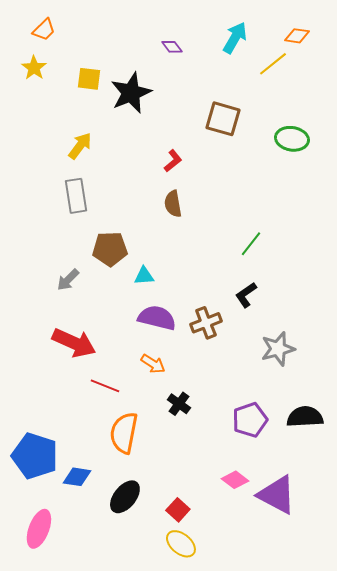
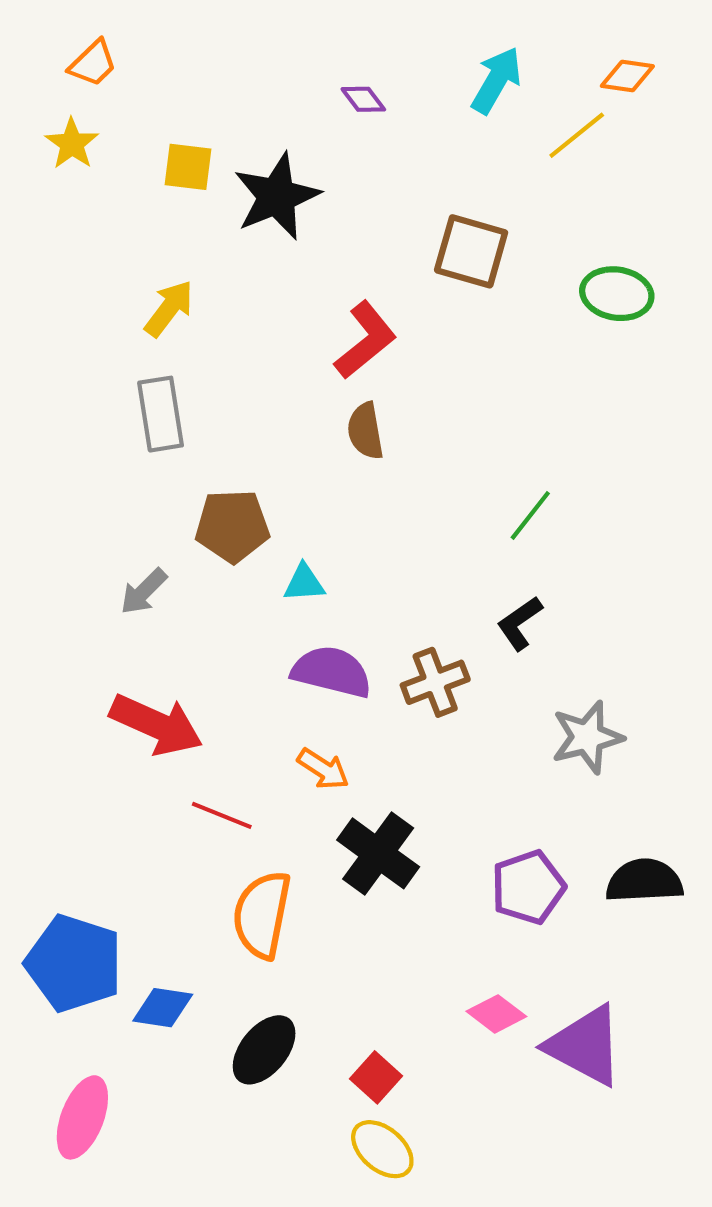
red L-shape: (173, 161) -> (365, 340), size x1.6
black cross: (179, 404) -> (378, 853), size x1.6

